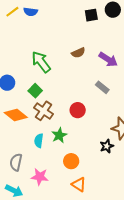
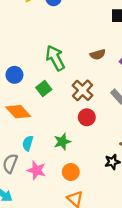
brown cross: (43, 111) -> (83, 90), moved
cyan semicircle: (39, 141) -> (28, 143), moved
pink star: (40, 177) -> (36, 170), moved

